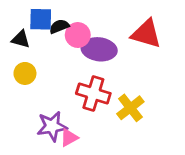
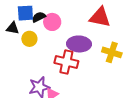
purple ellipse: (99, 49) -> (79, 44), moved
yellow circle: (25, 73) -> (29, 39), moved
yellow cross: (130, 108) -> (112, 52), moved, turned -30

